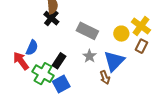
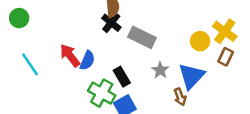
gray rectangle: (87, 31) -> (142, 37), moved
red arrow: (21, 61) -> (70, 56), moved
black rectangle: (59, 61) -> (122, 77), turned -63

